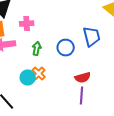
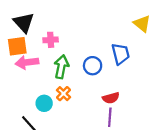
green arrow: (37, 49) -> (61, 67), size x1.5
cyan circle: (28, 78) -> (44, 103), moved

